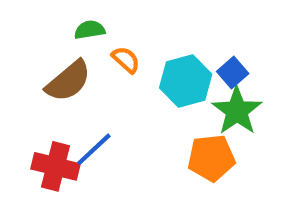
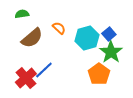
green semicircle: (90, 30) -> (22, 14), moved
orange pentagon: (211, 158) -> (99, 74), turned -30
red cross: (55, 166) -> (26, 78), turned 35

